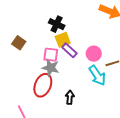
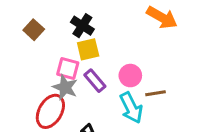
brown square: (19, 43) -> (34, 30), moved
purple rectangle: (69, 50) -> (95, 81), moved

